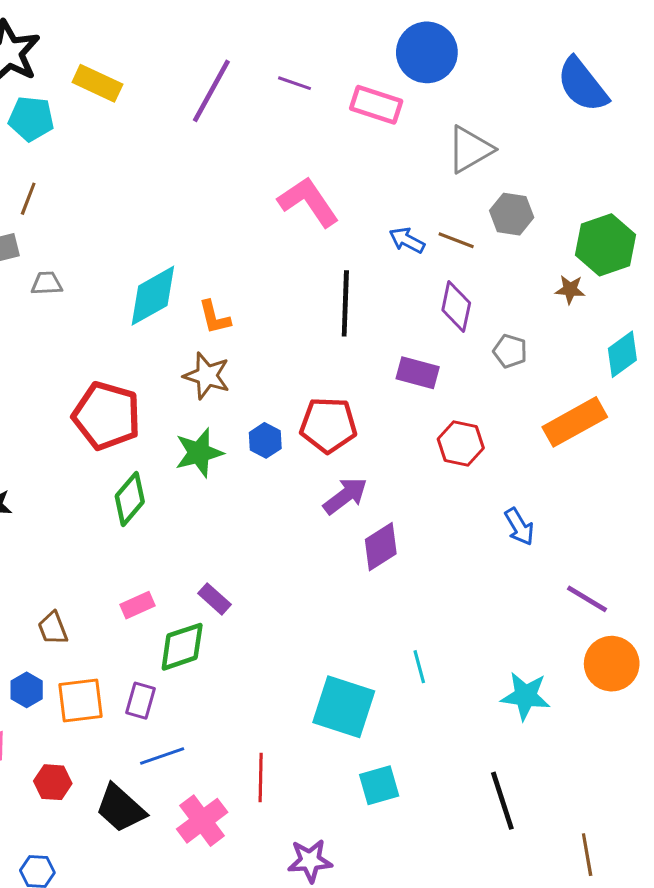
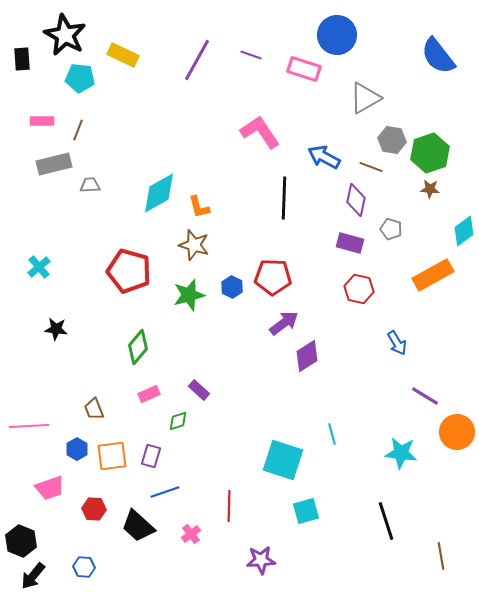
blue arrow: (407, 240) -> (324, 157), size x1.4
brown line: (456, 240) -> (371, 167), moved
green hexagon: (605, 245) -> (430, 153), moved
purple rectangle: (418, 373) -> (350, 243), moved
green diamond: (130, 499) -> (138, 347), moved
purple line: (587, 599) -> (425, 396), moved
green diamond: (182, 647) -> (178, 421), size x0.6
pink cross: (202, 821) -> (191, 534), size x0.6

